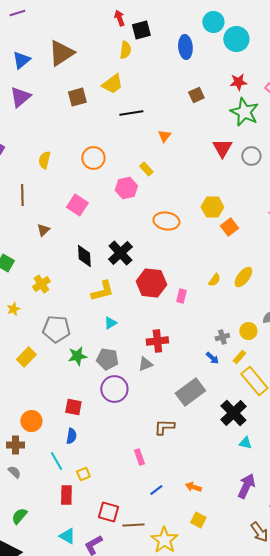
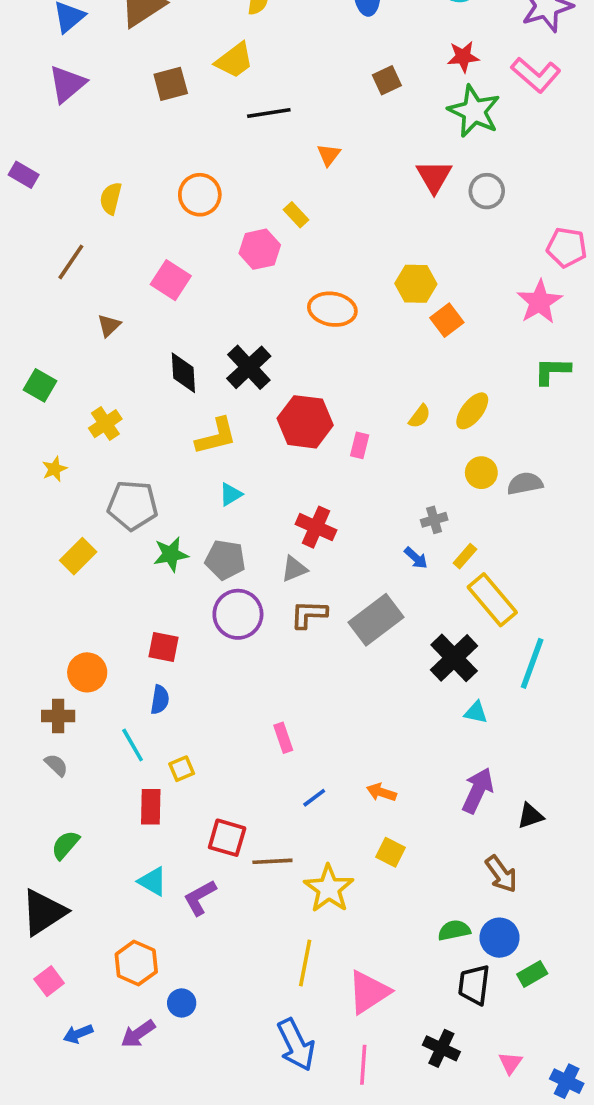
brown line: (22, 195) -> (71, 262), turned 35
yellow circle: (248, 331) -> (481, 473), moved
red cross: (157, 341) -> (316, 527), turned 30
brown L-shape: (164, 427) -> (309, 614), moved

